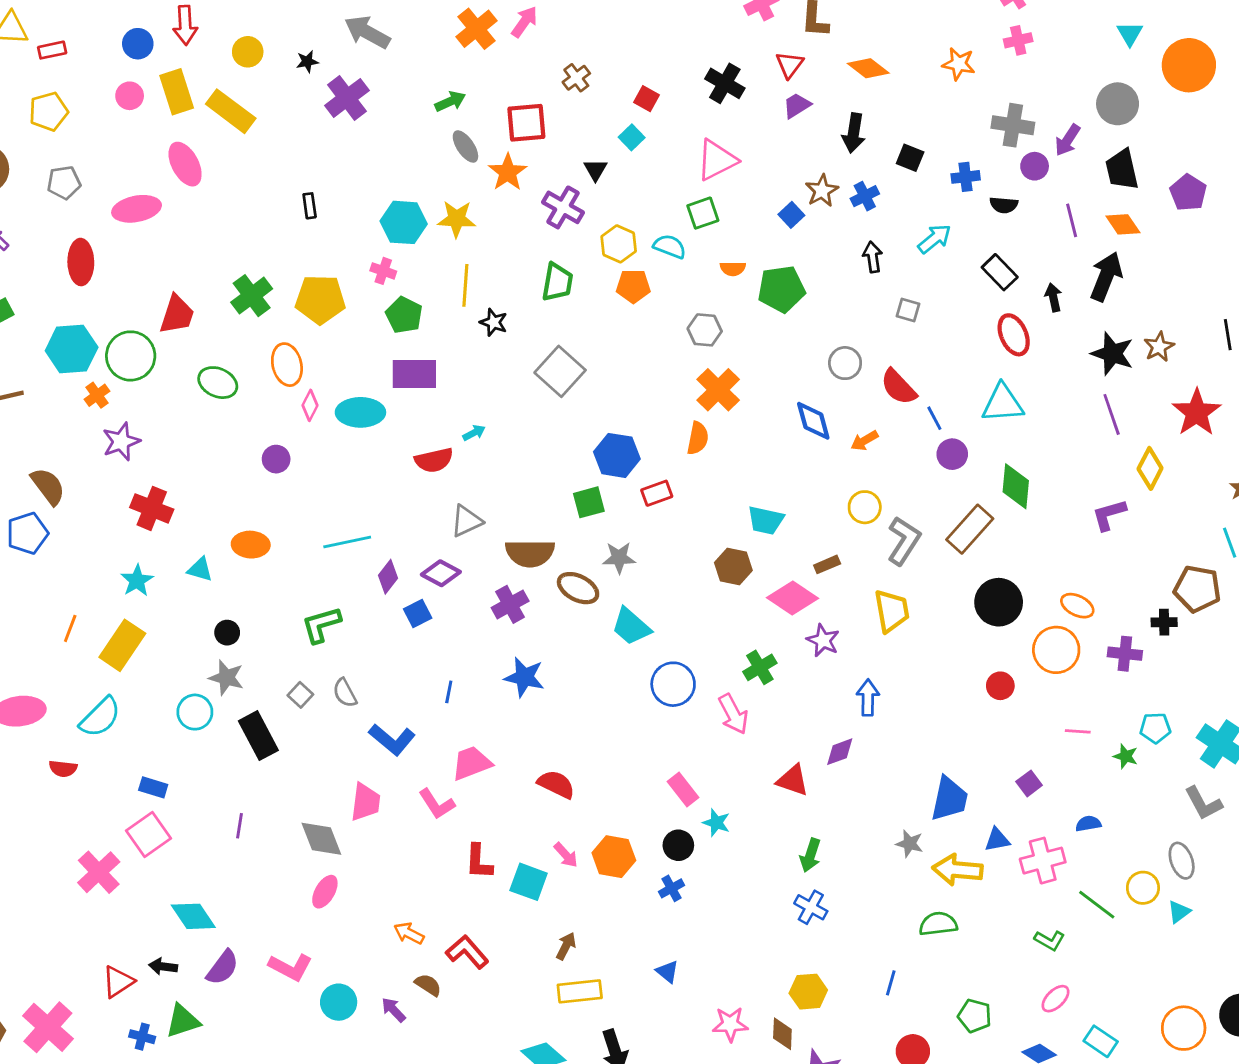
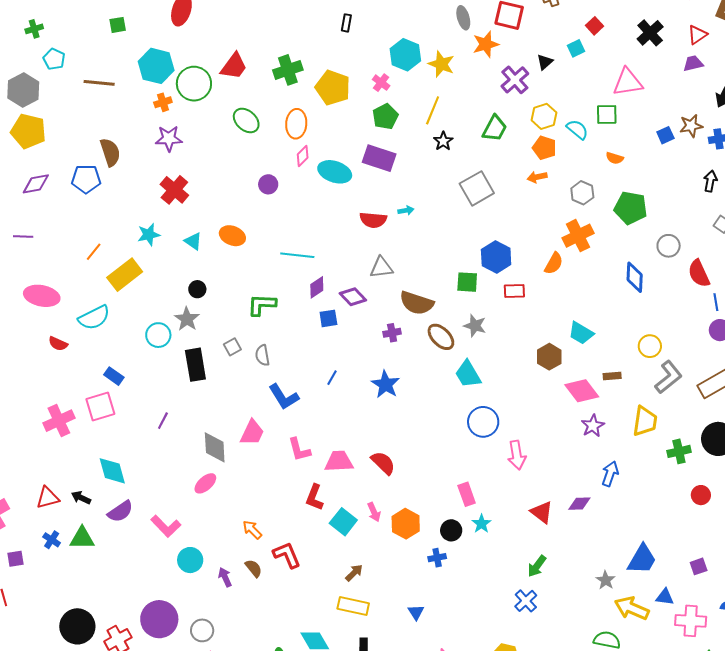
green pentagon: (781, 289) -> (631, 208), moved
orange arrow: (865, 441) -> (537, 177), moved
purple cross: (510, 604) -> (392, 333), size x0.7
green cross: (760, 667) -> (679, 451), moved
pink trapezoid: (471, 763) -> (339, 461), moved

